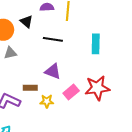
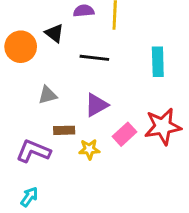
gray triangle: (10, 53) -> (48, 95), moved
purple triangle: (53, 71) -> (96, 105), turned -48

